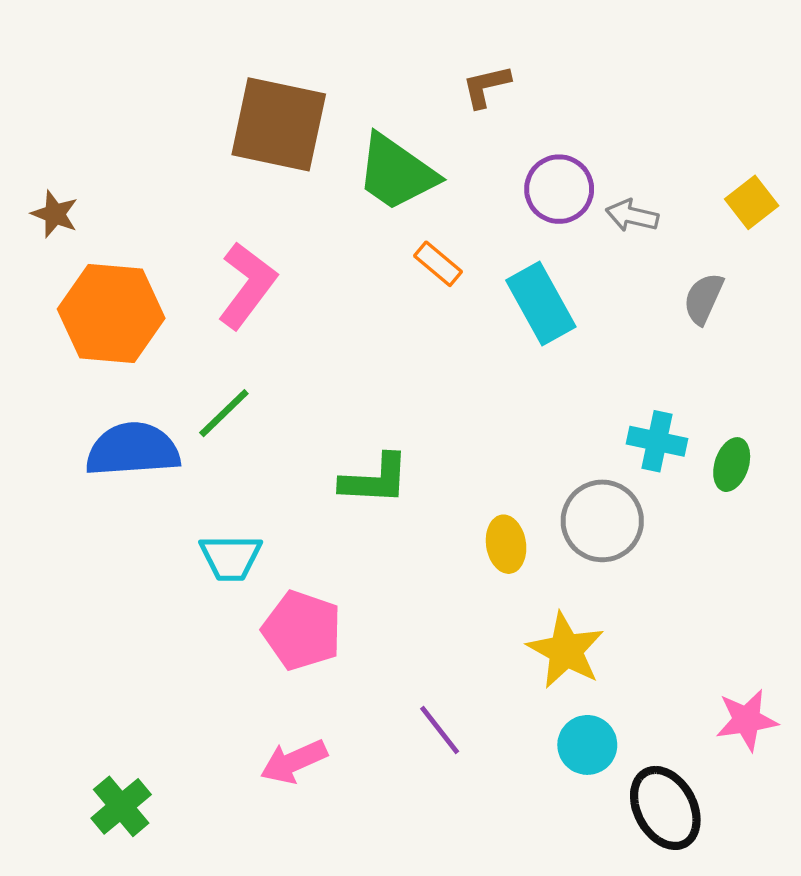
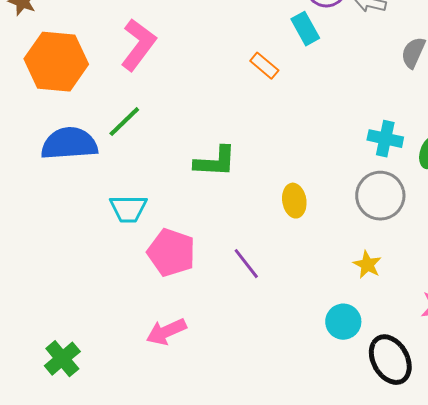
orange rectangle: (438, 264) -> (264, 66), moved
cyan rectangle: (541, 304) -> (305, 29), moved, size x0.7
gray circle: (602, 521) -> (380, 196), moved
yellow star: (566, 650) -> (367, 265), moved, size x0.6
purple line: (440, 730) -> (246, 264), moved

